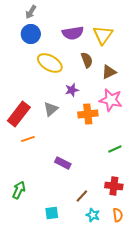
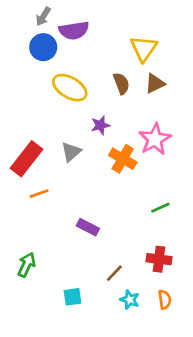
purple semicircle: (73, 33) -> (74, 30), moved
brown triangle: (109, 72) -> (155, 83), moved
pink star: (111, 100) -> (155, 139), turned 30
orange cross: (88, 114) -> (123, 159), turned 36

